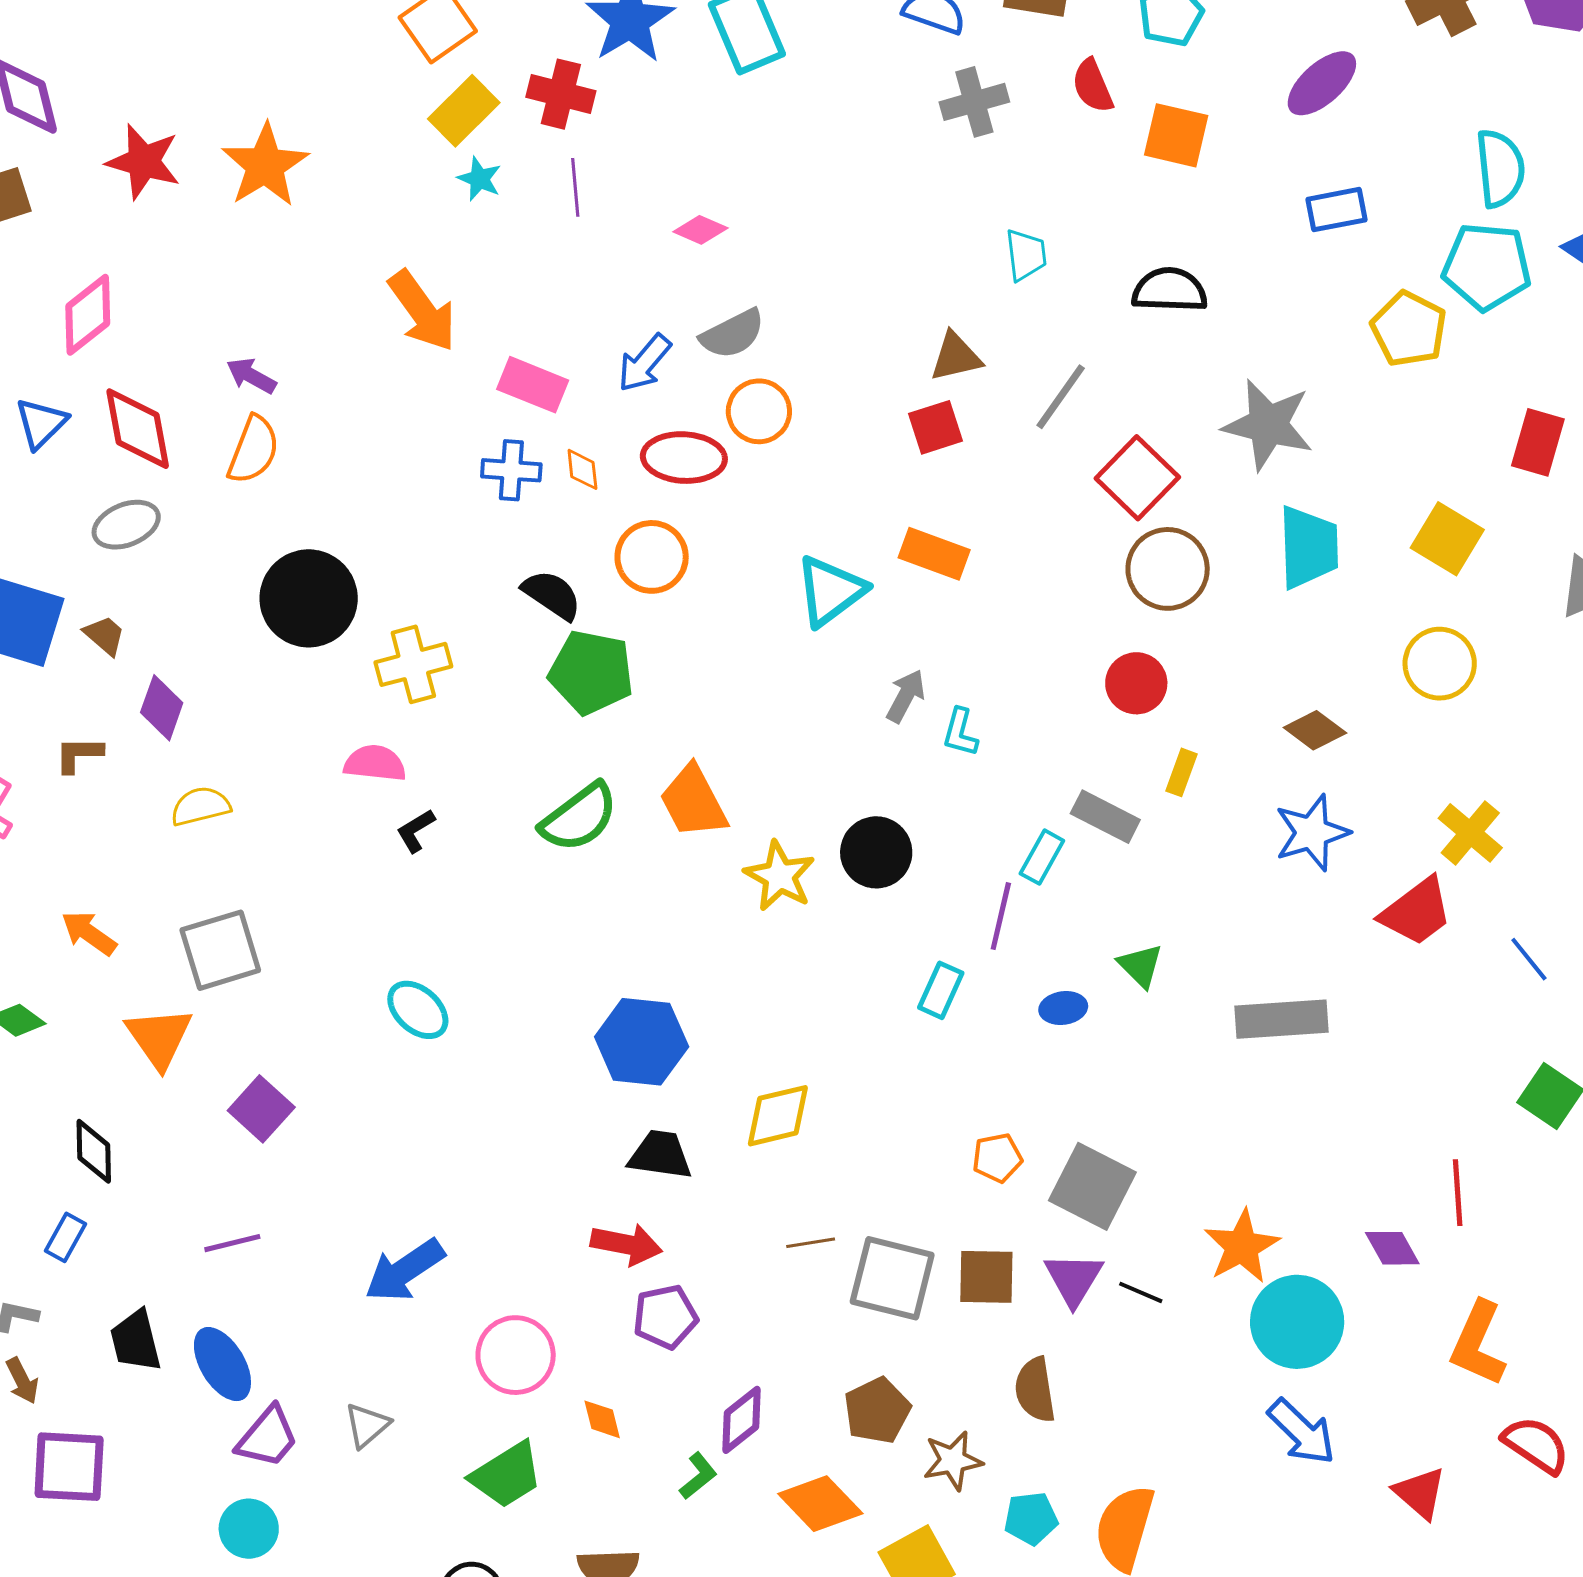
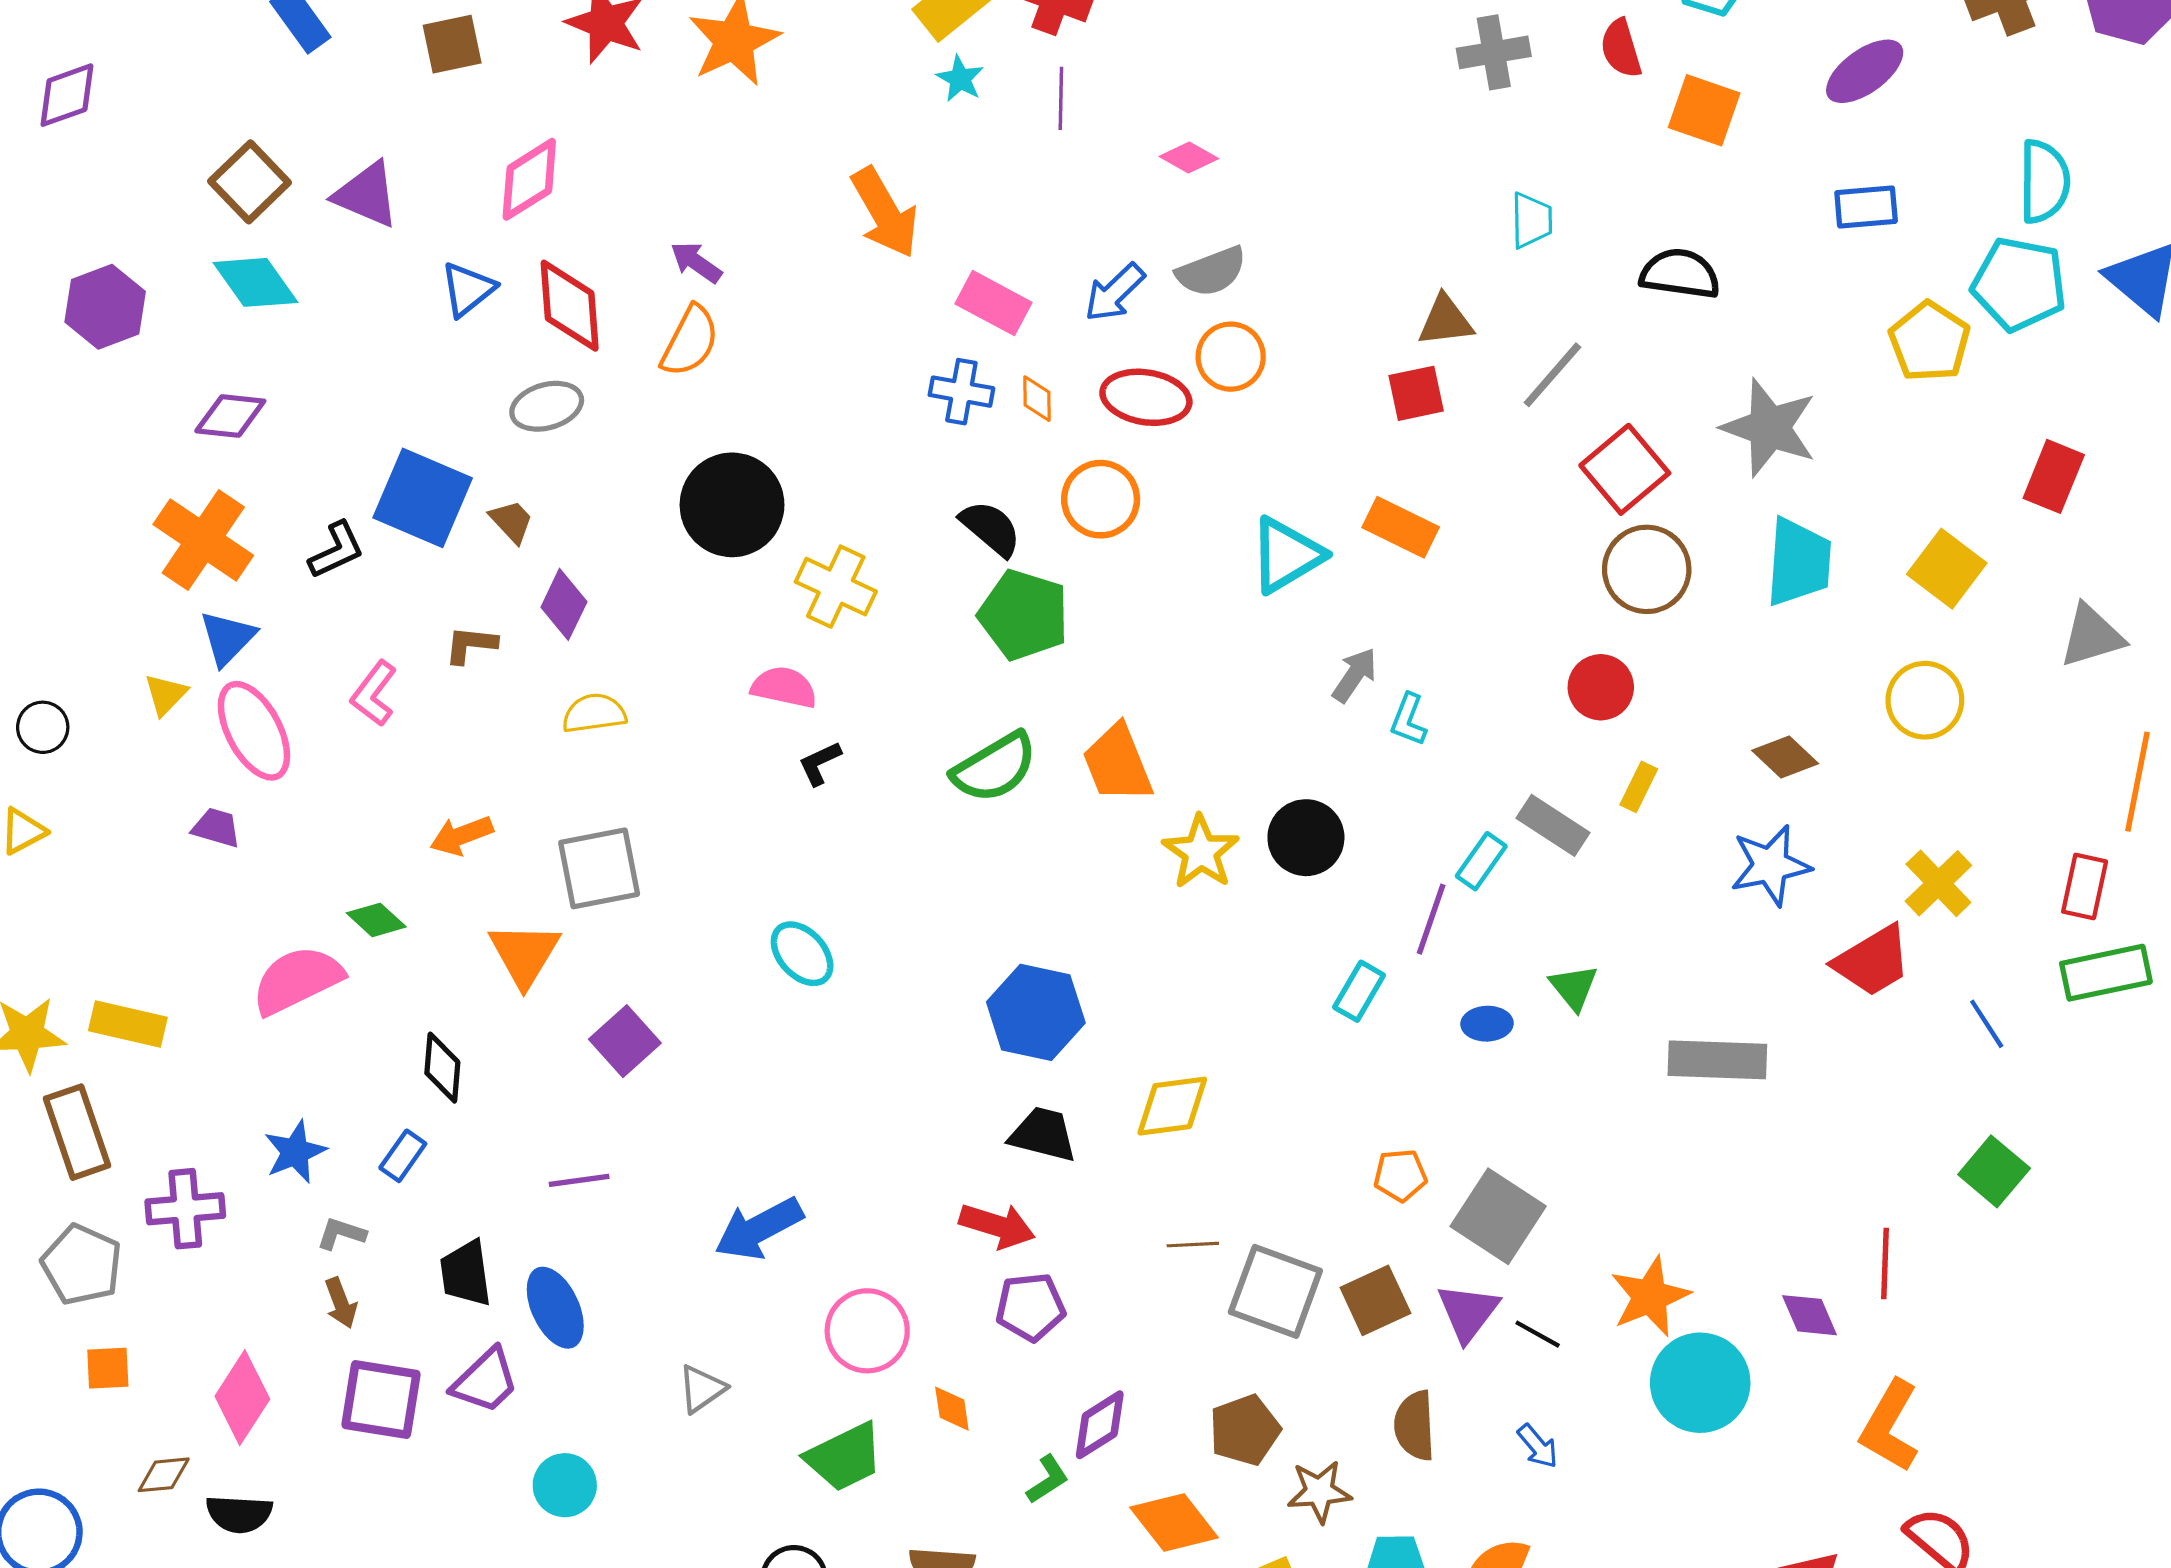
yellow cross: (413, 664) -> (836, 587), turned 34
orange arrow: (89, 933) -> (462, 836), turned -62
brown square: (986, 1277) -> (1375, 1300), turned -32
blue arrow: (1302, 1432) -> (1538, 1446), moved, size x0.6
purple trapezoid: (268, 1437) -> (485, 1381), moved

